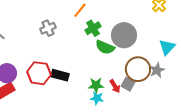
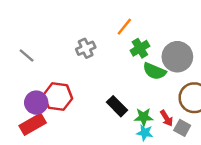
red hexagon: (39, 73) -> (58, 97), moved
black rectangle: (60, 75) -> (117, 106), moved, turned 30
gray square: (128, 84) -> (182, 128), moved

